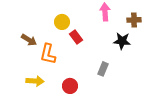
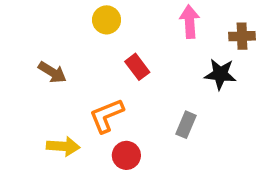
yellow circle: (62, 22) -> (107, 20), moved
orange L-shape: (48, 54) -> (107, 116), moved, turned 55

